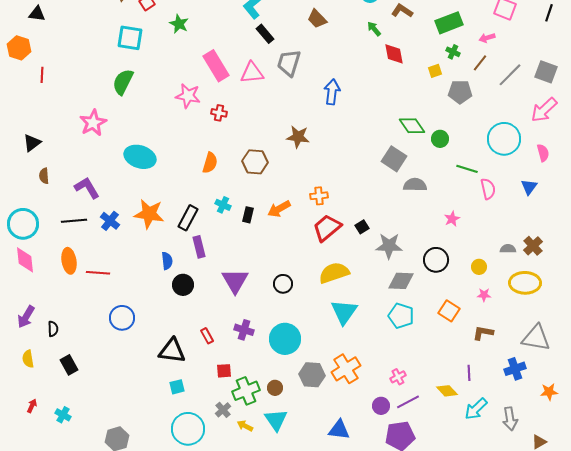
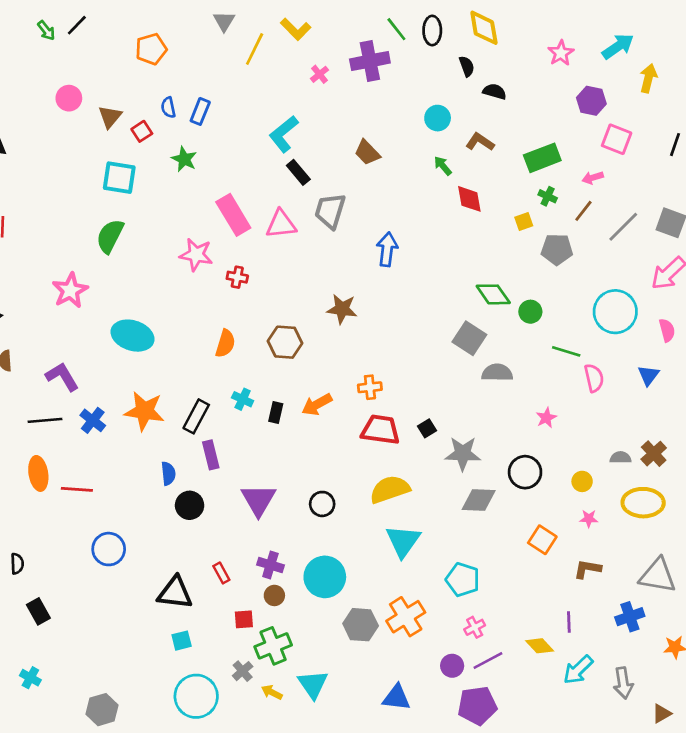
red trapezoid: (327, 228) -> (381, 430), turned 48
cyan pentagon: (401, 316) -> (463, 580), moved
brown circle: (275, 388) -> (274, 595), moved

